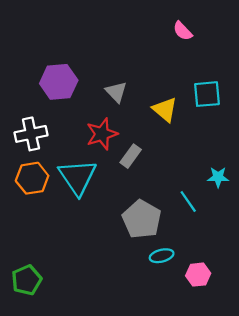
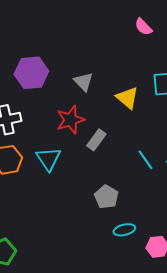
cyan triangle: (77, 177) -> (48, 159), size x0.7
cyan line: (188, 201) -> (145, 160), moved
gray pentagon: (142, 219) -> (106, 197), size x0.7

